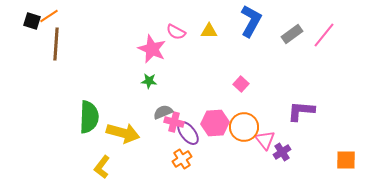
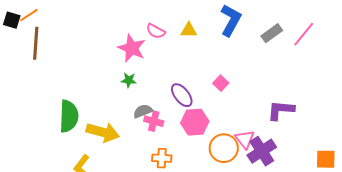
orange circle: (244, 127) -> (224, 148), moved
purple ellipse: (188, 133) -> (182, 95), moved
purple cross: (282, 152) -> (262, 151), size x1.6
orange cross: (182, 159) -> (162, 158), turned 36

